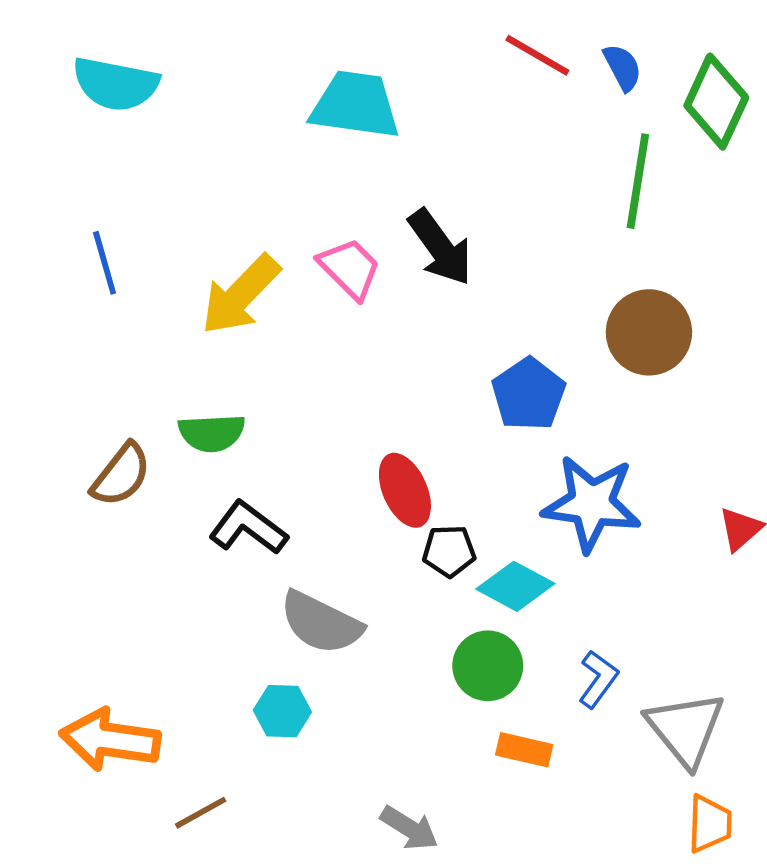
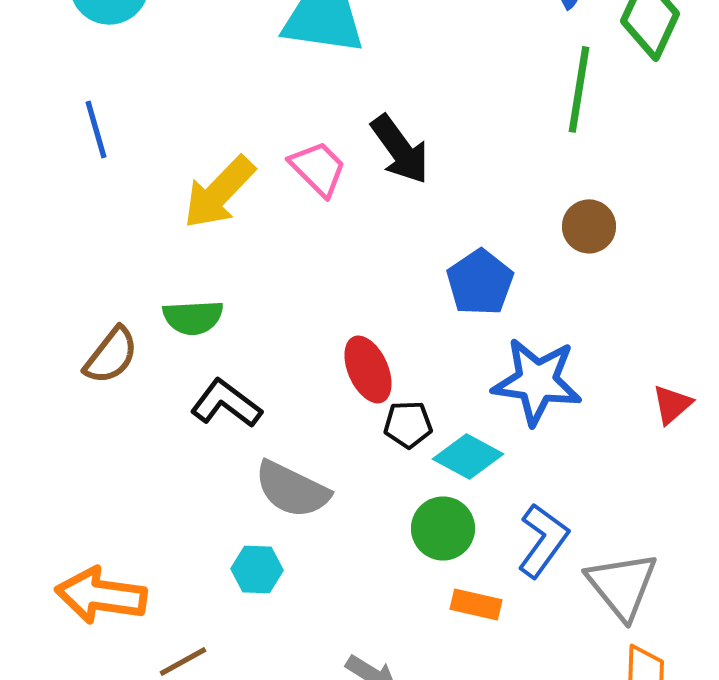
blue line: (105, 263) -> (96, 129), moved
brown circle: (649, 332) -> (589, 226), size x0.7
blue L-shape: (598, 679) -> (543, 540), size x1.4

